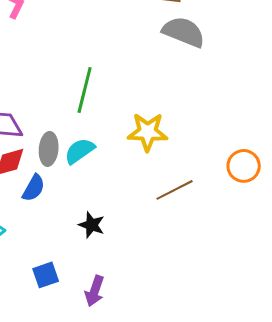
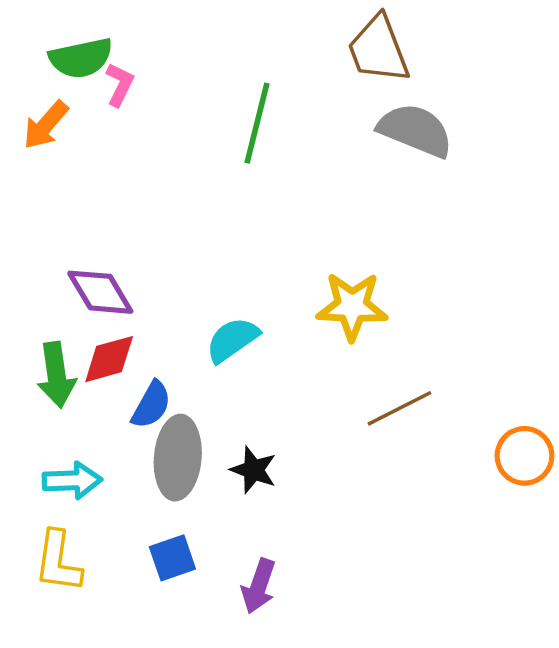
green line: (85, 90) -> (257, 123), moved
gray ellipse: (49, 149) -> (178, 458), moved, size x1.4
orange circle: (244, 166) -> (524, 456), moved

